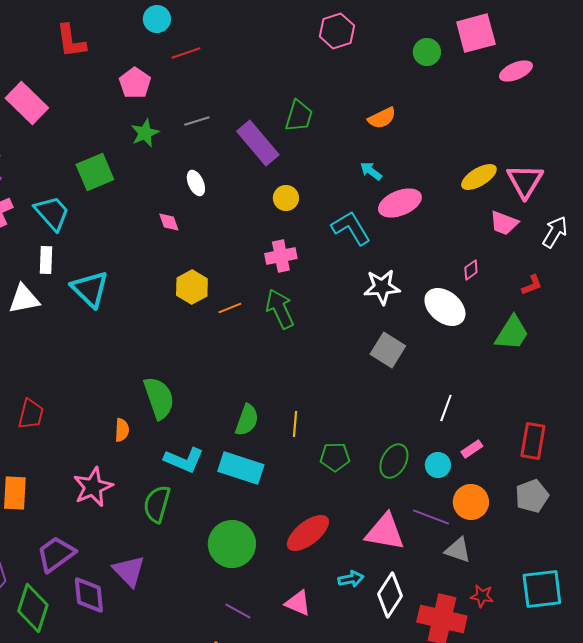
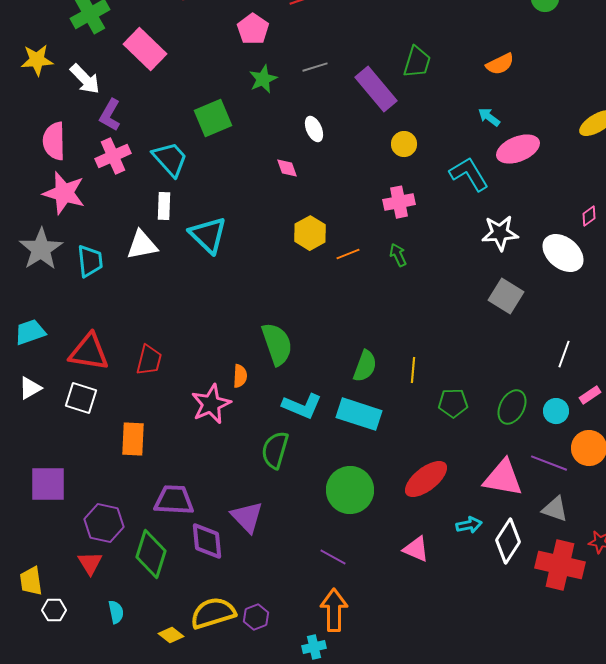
green arrow: (280, 309) -> (398, 255), size x0.6
pink star: (93, 487) -> (211, 404), moved
gray triangle: (458, 550) -> (555, 509), moved
purple trapezoid: (56, 554) -> (174, 500), turned 39
purple line: (238, 611) -> (333, 557), moved

